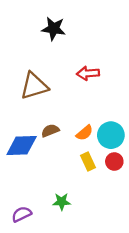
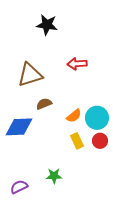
brown semicircle: (50, 131) -> (44, 104), moved

